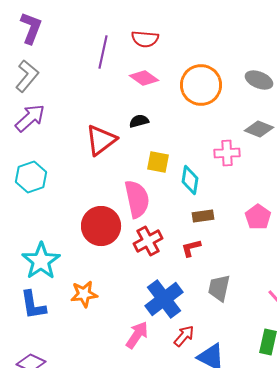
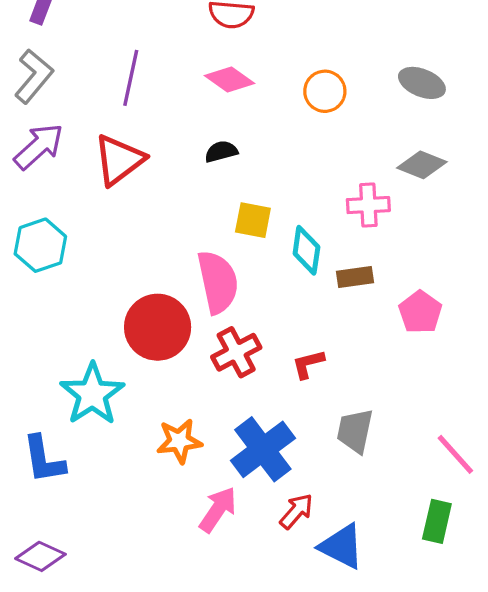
purple line: (103, 52) -> (131, 78), moved
orange circle: (201, 85) -> (325, 91), size x0.6
red triangle: (101, 140) -> (119, 160), moved
brown rectangle: (203, 216) -> (355, 277), moved
cyan star: (41, 261) -> (92, 394), moved
orange star: (84, 294) -> (179, 441), moved

